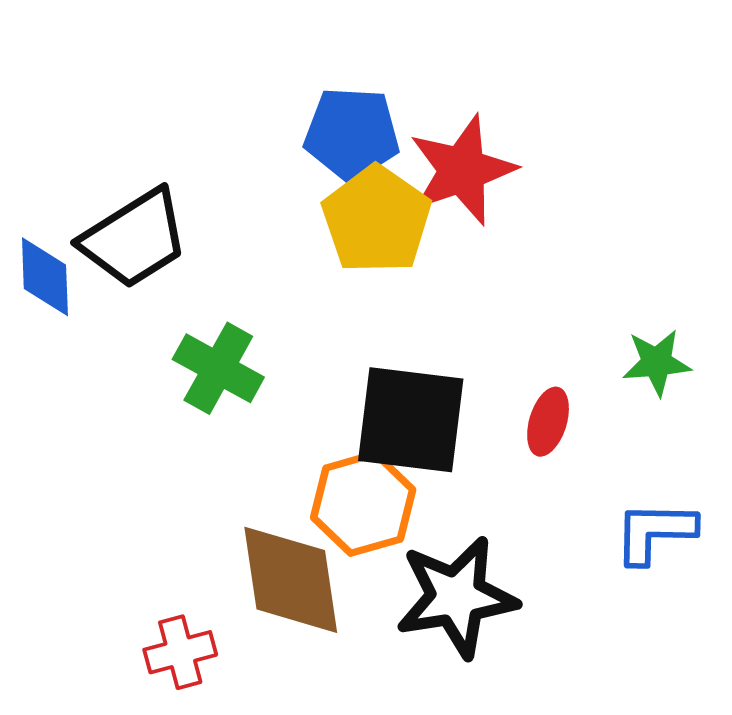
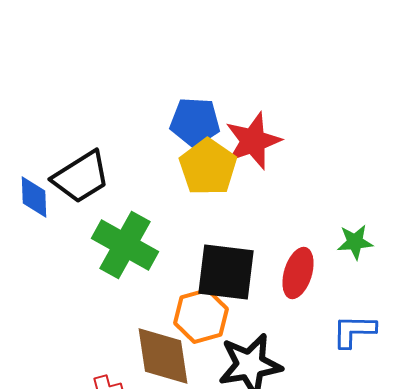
green cross: (218, 368) -> (125, 245), size x1.4
red ellipse: (548, 422) -> (298, 273), size x1.4

